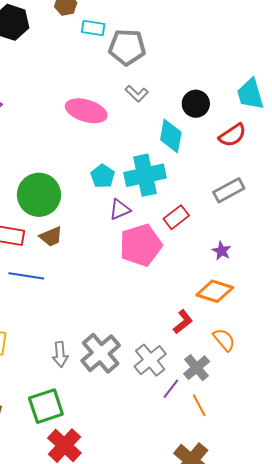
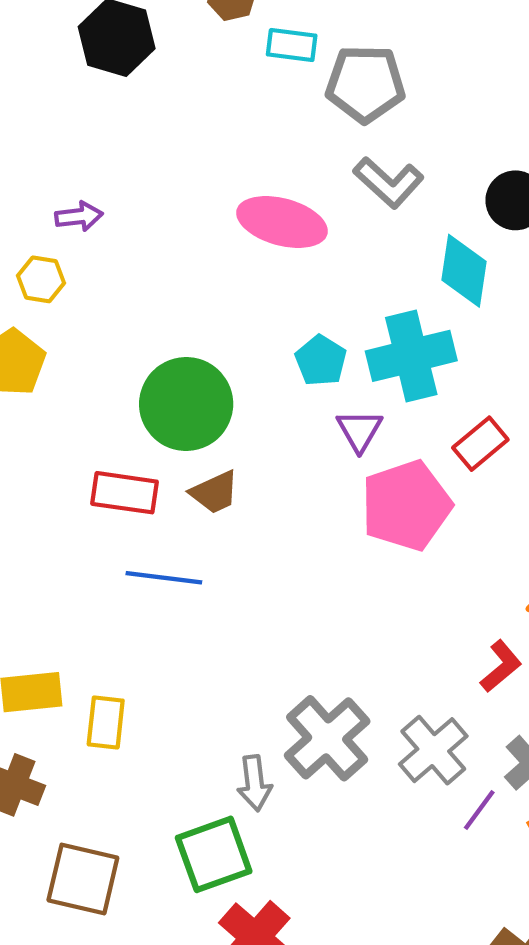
gray L-shape: (137, 94) -> (388, 182), size x1.4
purple triangle: (120, 209) -> (359, 430), turned -35
gray arrow: (60, 354) -> (254, 783), moved

